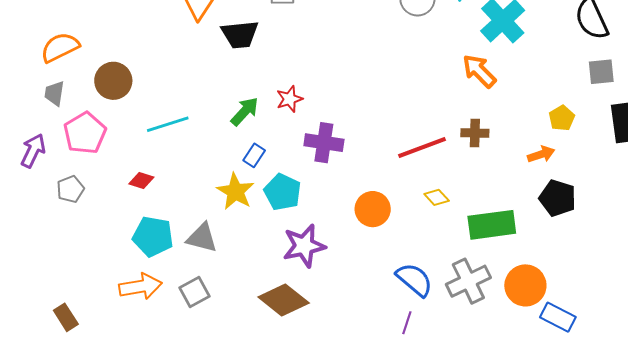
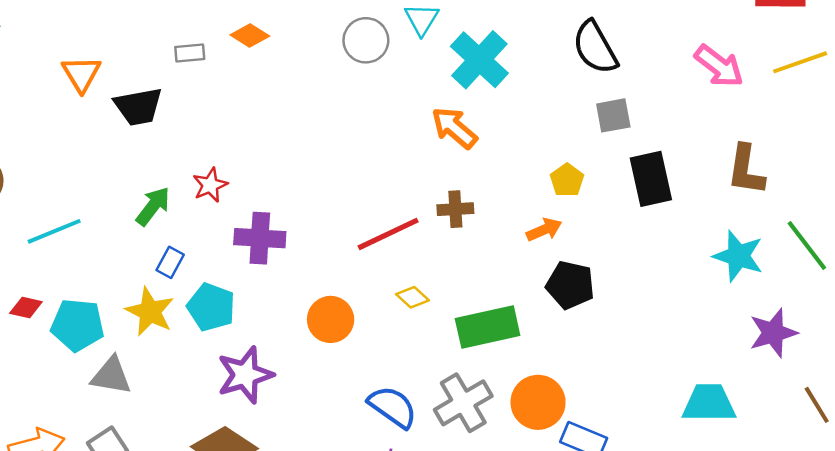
cyan pentagon: (153, 236) -> (78, 325), moved

